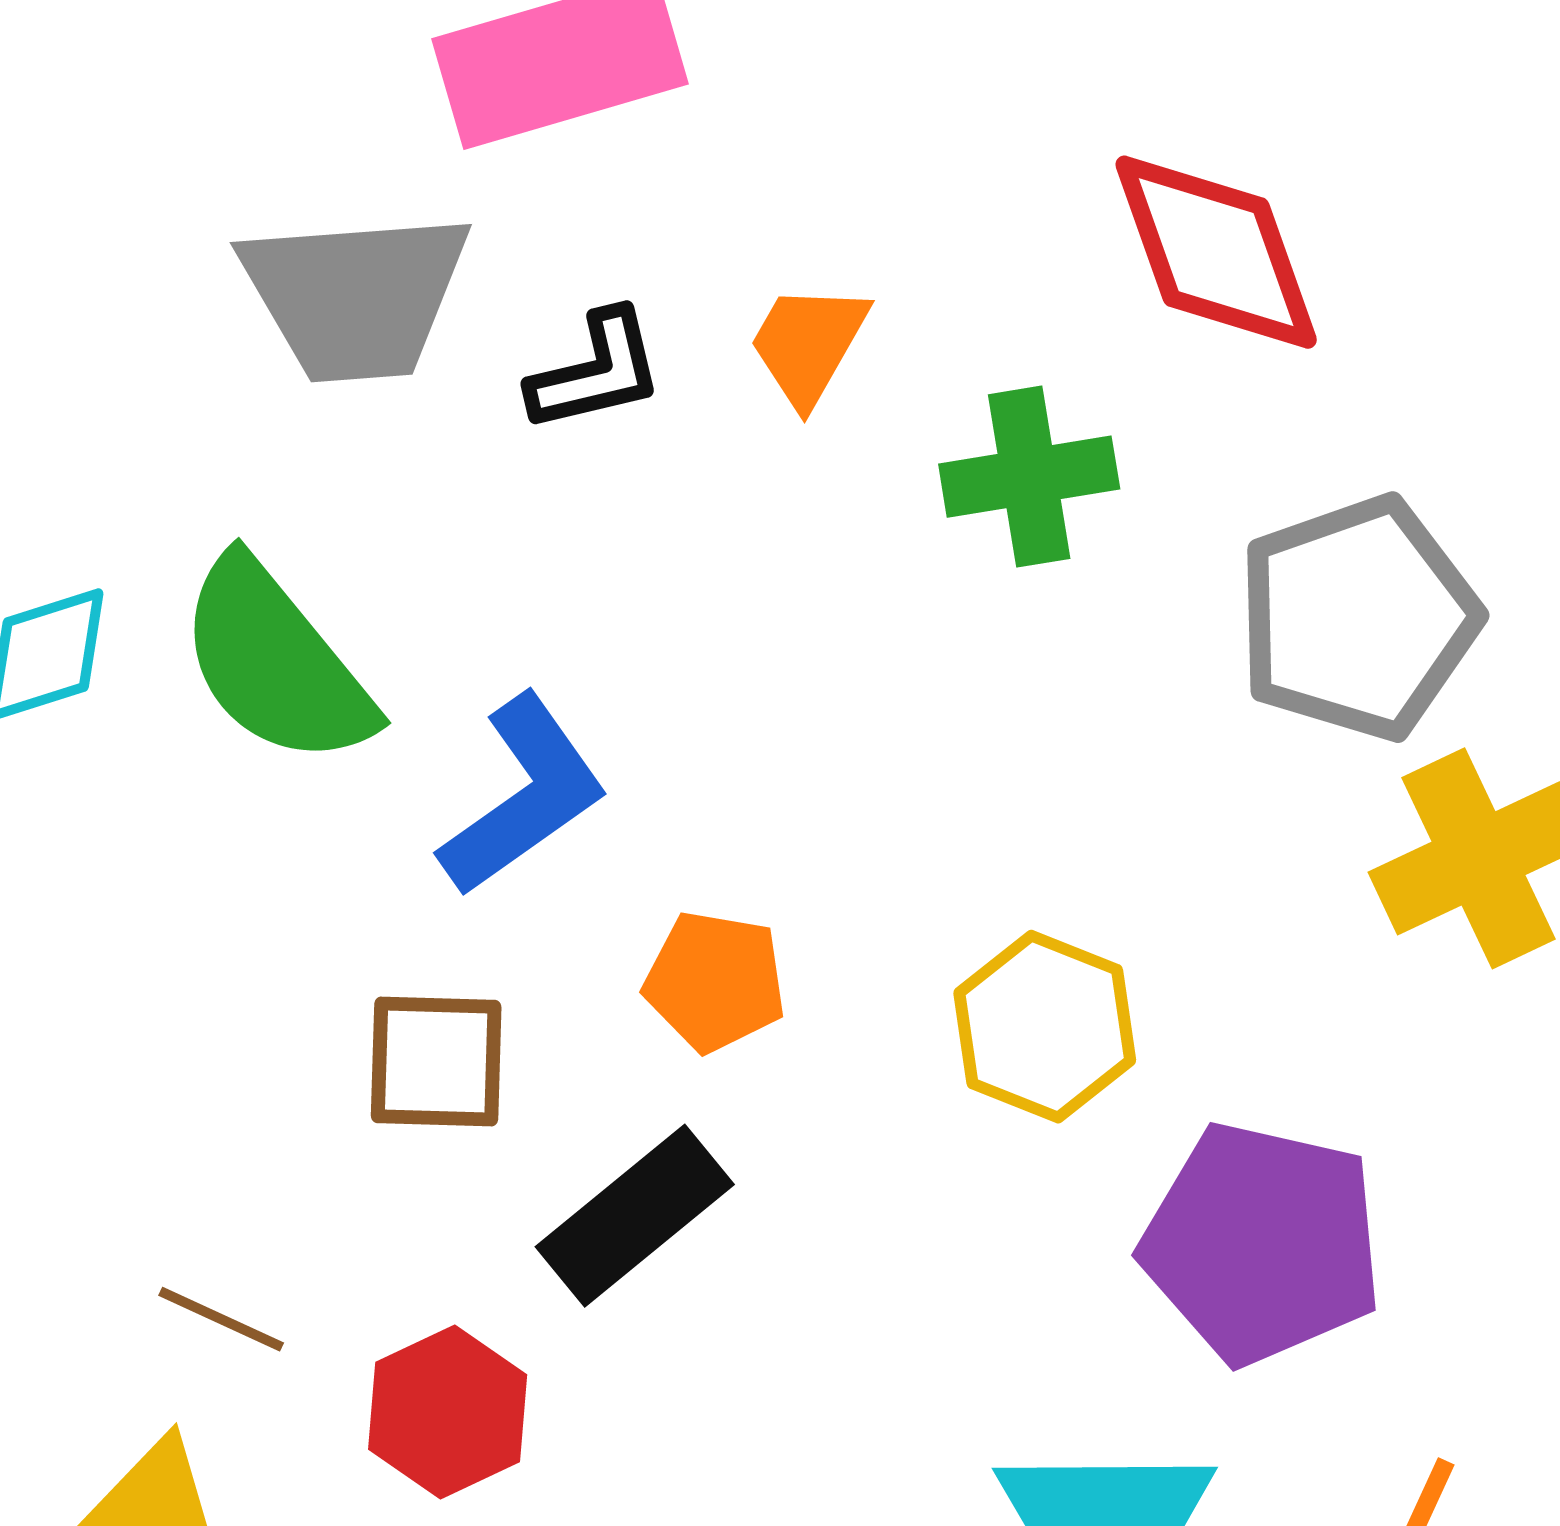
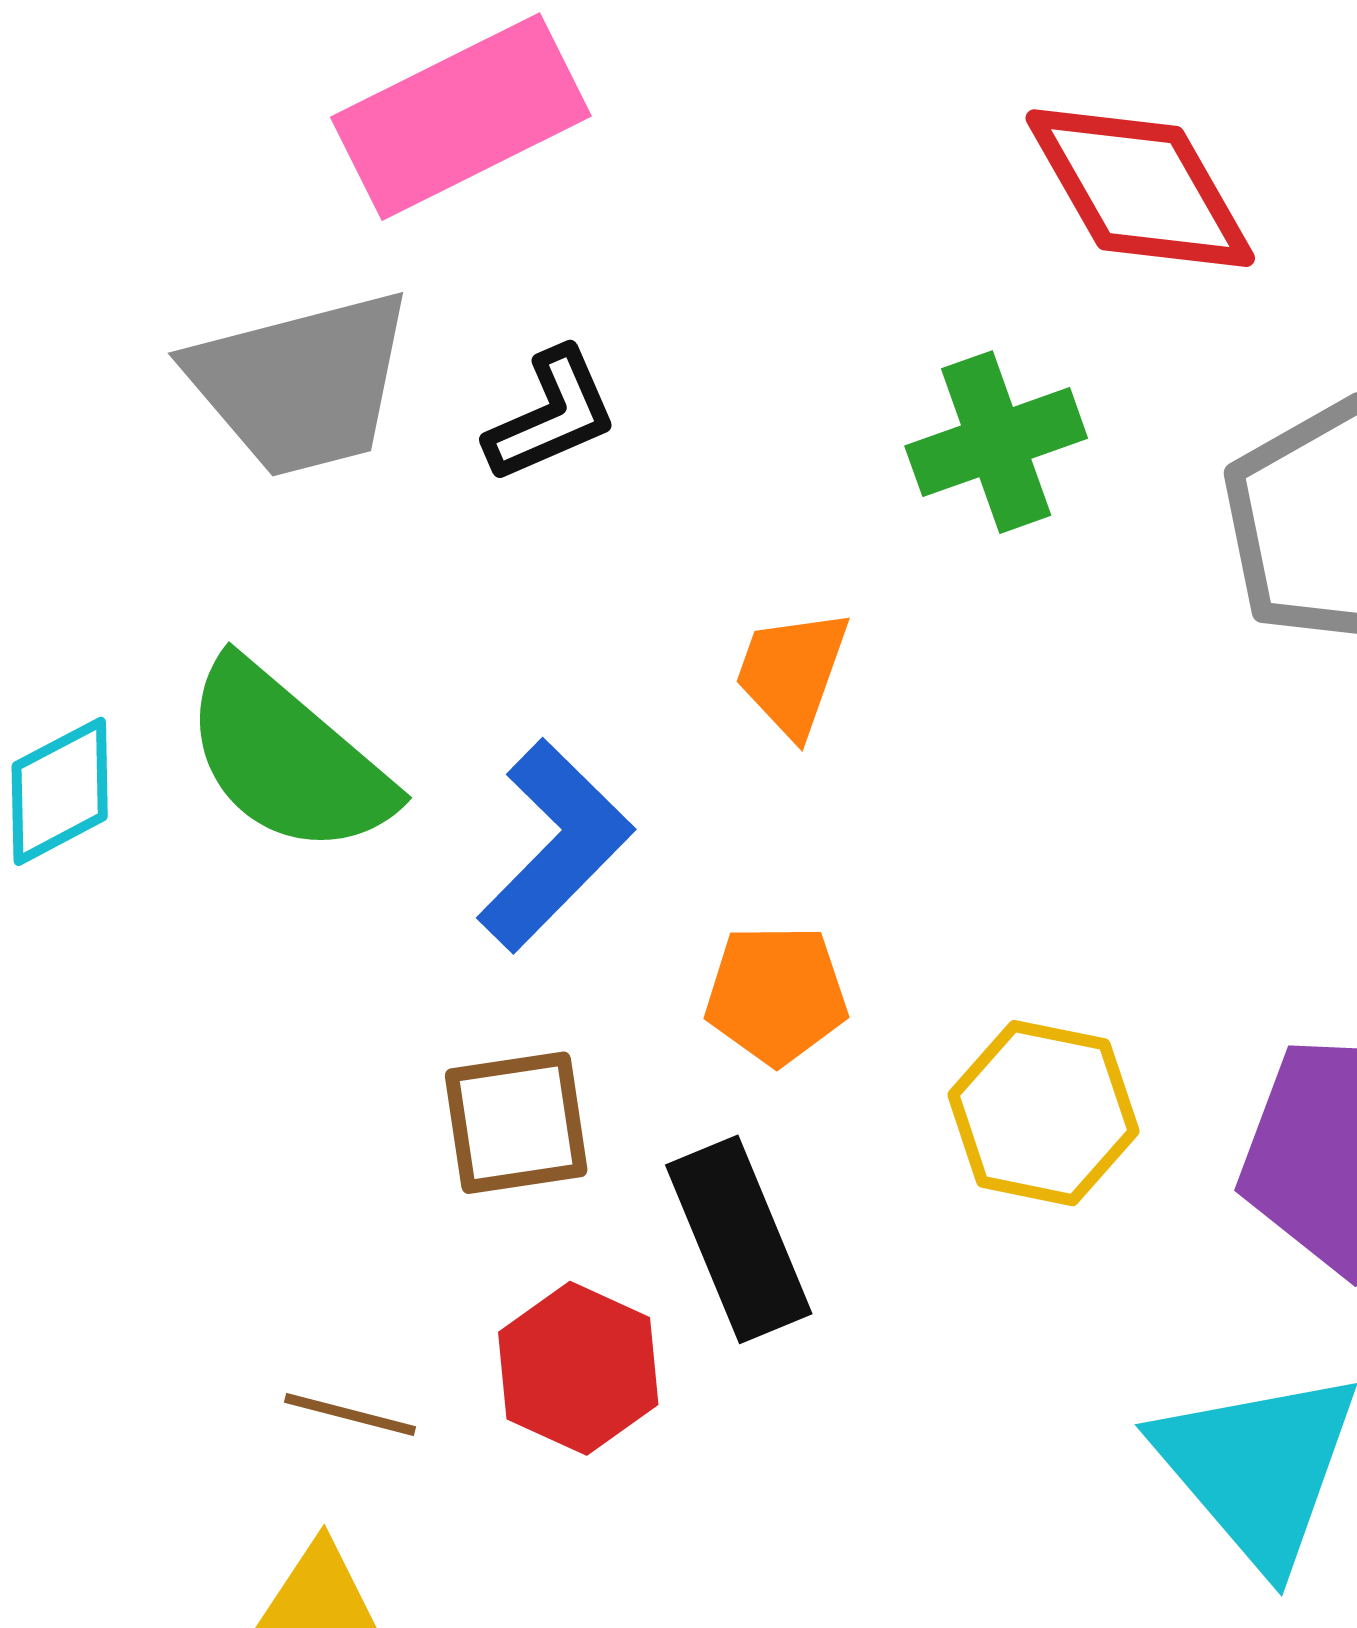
orange trapezoid: (808, 344) -> (792, 673), moved
yellow hexagon: (1045, 1027) -> (1043, 1113), moved
black rectangle: (635, 1216) -> (739, 1239), turned -63
red hexagon: (448, 1412) -> (578, 1368), moved

